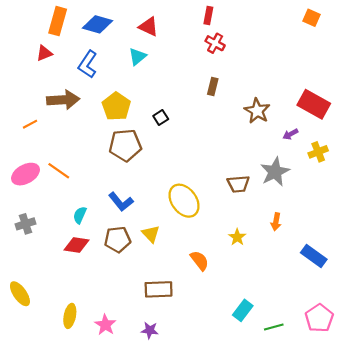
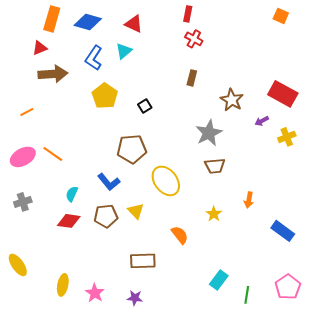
blue L-shape: (88, 64) -> (94, 58), moved
brown arrow: (63, 100) -> (53, 74), moved
brown pentagon: (125, 145) -> (132, 149), moved
gray star: (275, 172) -> (209, 133), moved
green line: (274, 327) -> (247, 295), turned -66

